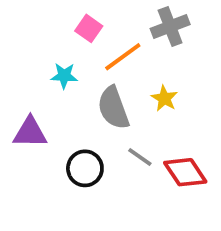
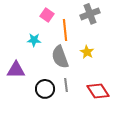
orange line: (123, 57) -> (65, 30), turned -60
gray line: (140, 157) -> (66, 85), moved, turned 48

